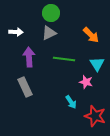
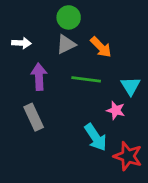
orange arrow: (91, 35) -> (101, 47), moved
cyan arrow: (71, 102) -> (96, 137), size x1.5

